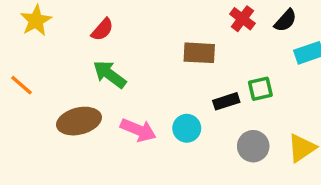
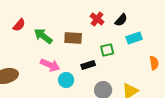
green arrow: (110, 74) -> (43, 36), moved
green square: (260, 89) -> (107, 50), moved
pink arrow: (138, 130) -> (50, 65), moved

